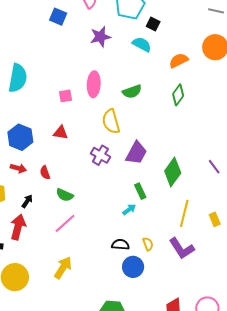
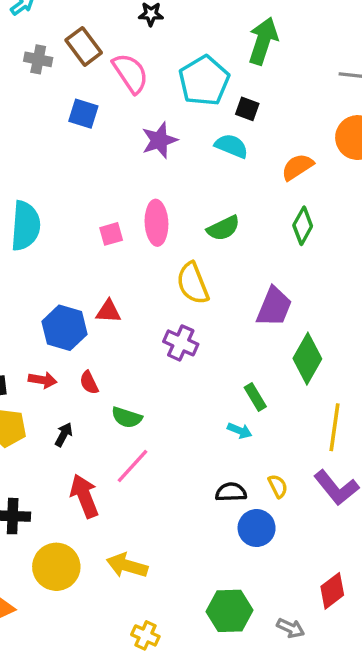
pink square: (66, 96) -> (111, 234), moved
blue hexagon: (20, 137) -> (65, 328), moved
purple trapezoid: (136, 153) -> (274, 307), moved
cyan arrow: (129, 210) -> (240, 431), turned 64
red arrow: (18, 227) -> (84, 496), moved, turned -30
yellow arrow: (63, 268) -> (127, 566), moved, turned -100

